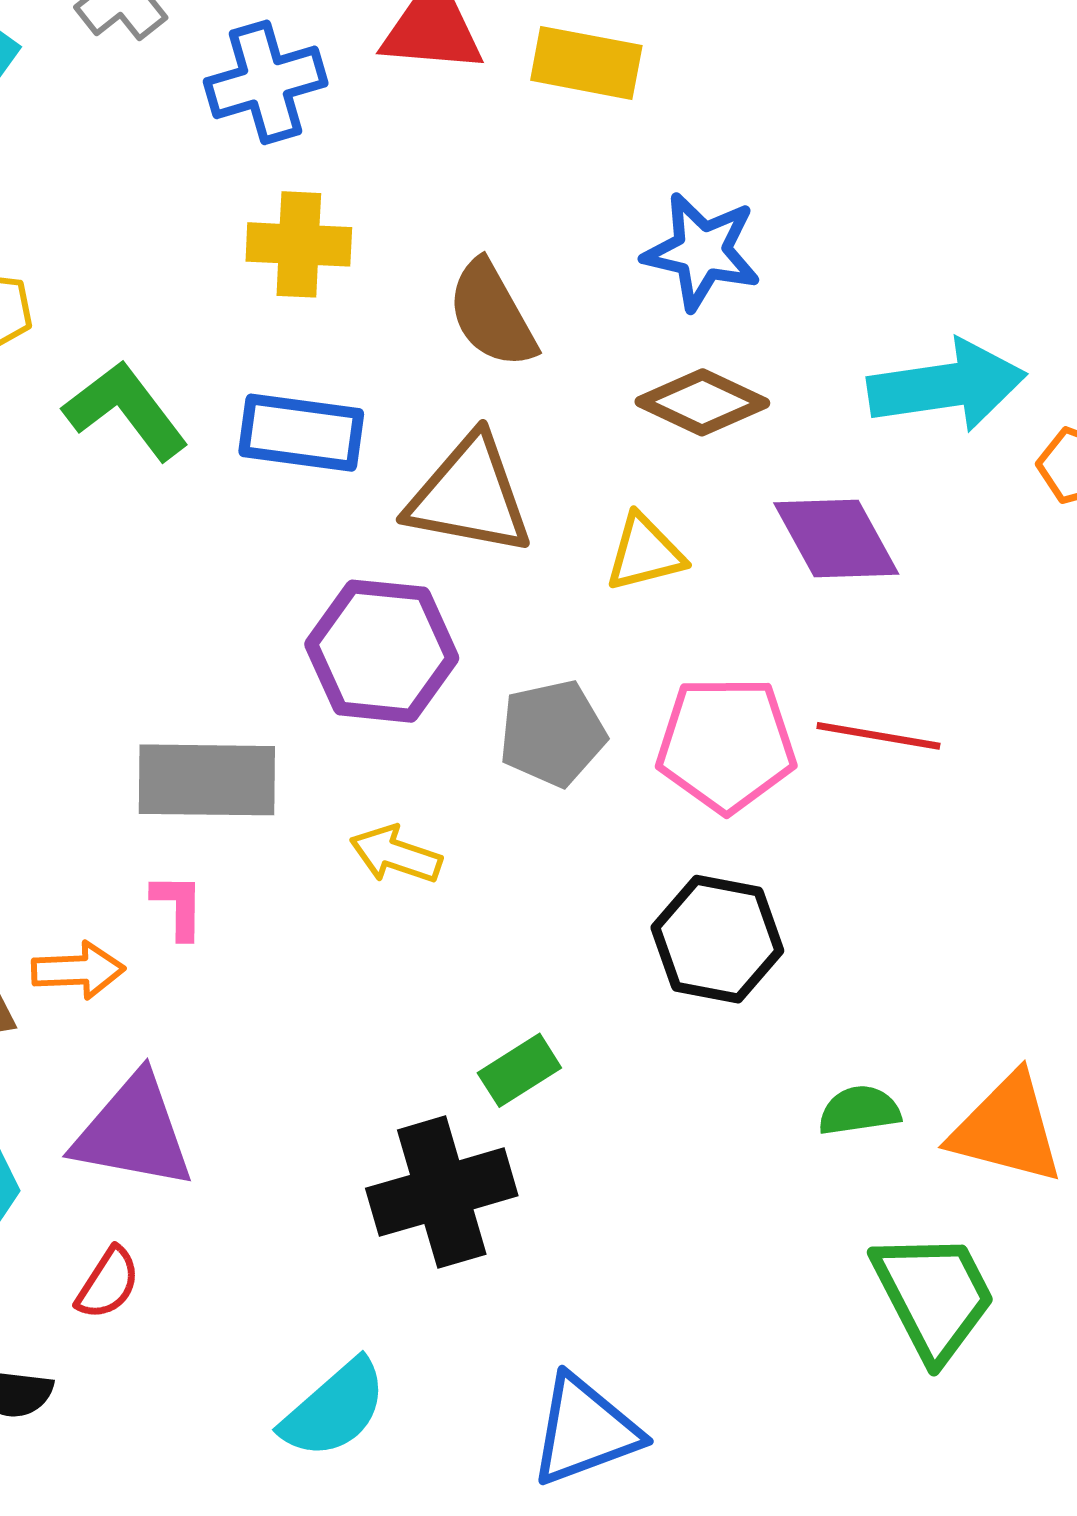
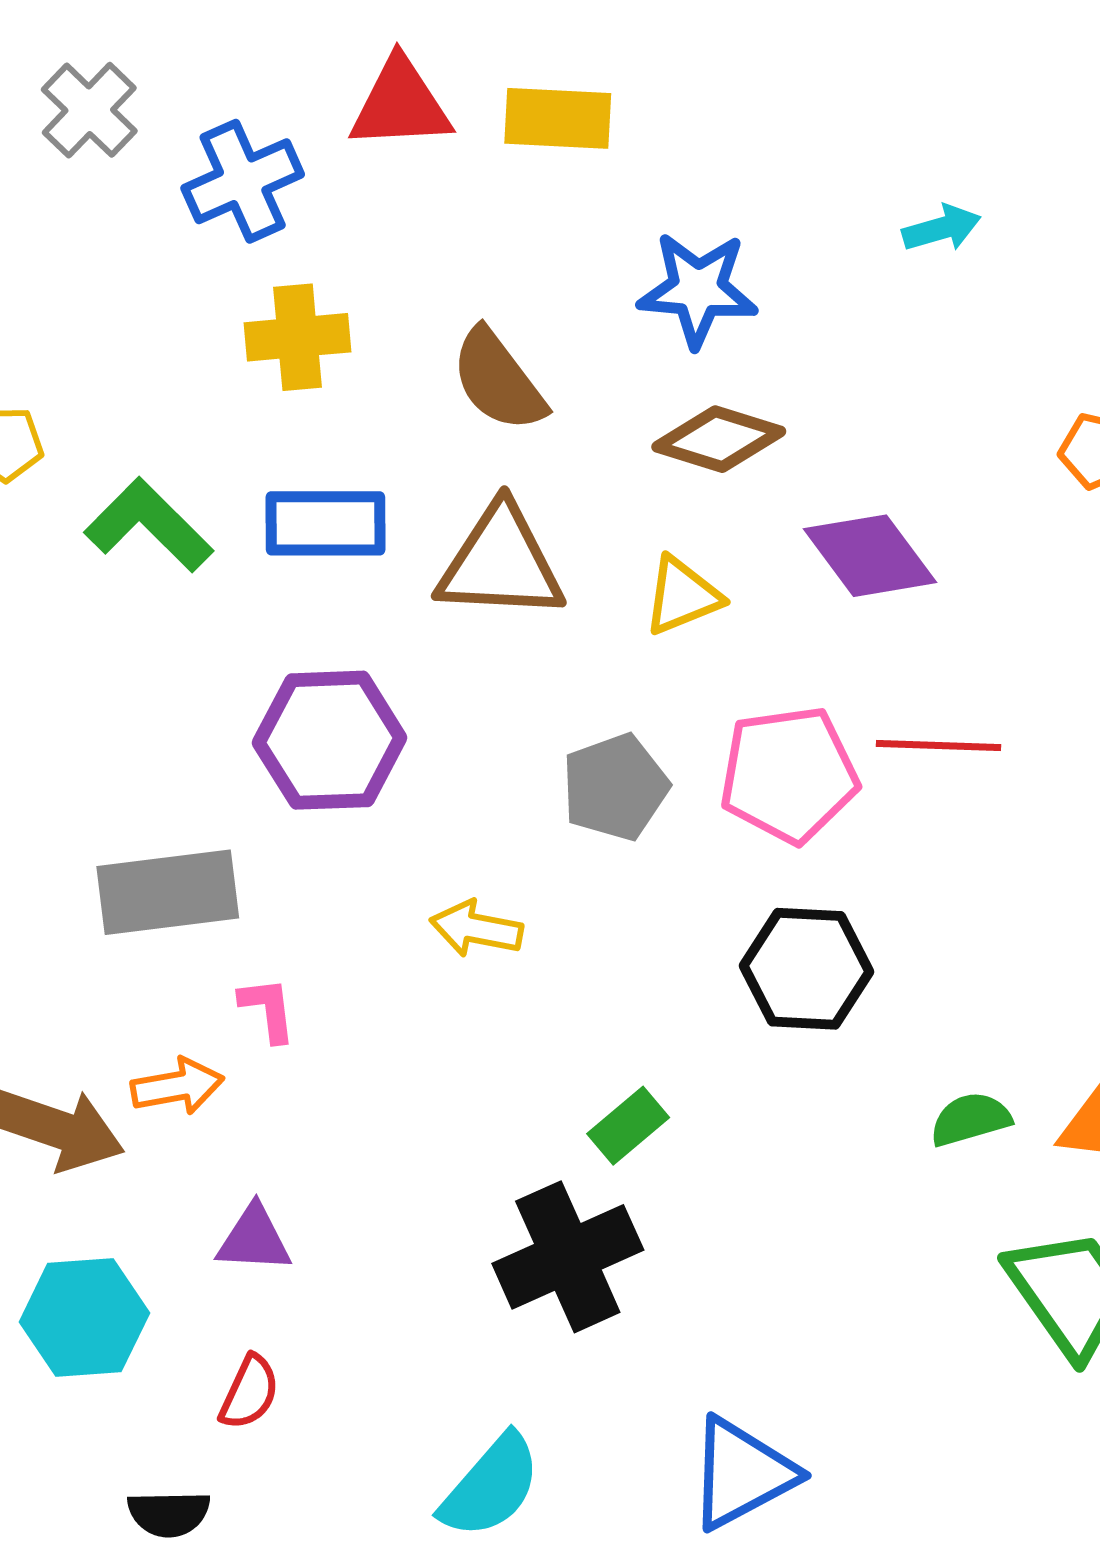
cyan arrow: (947, 386) -> (942, 228), moved, size x0.5
purple hexagon: (382, 651) -> (330, 740), moved
gray rectangle: (207, 780) -> (168, 892), moved
purple triangle: (133, 1132) -> (254, 1239), size x0.6

